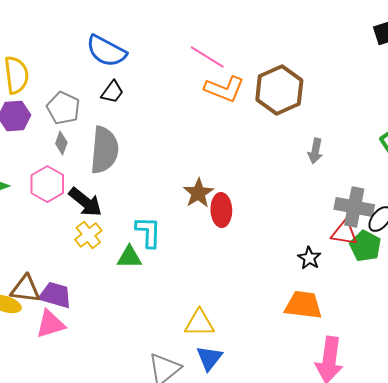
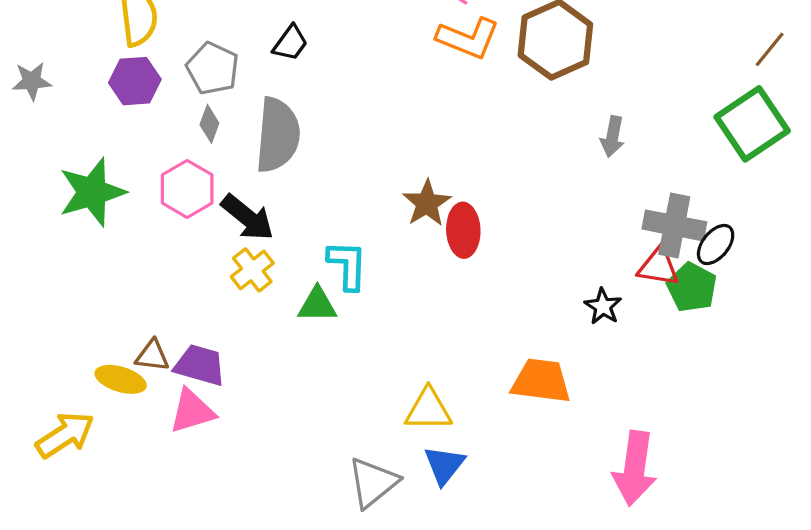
brown triangle: (25, 289) -> (152, 356), size x0.7
orange trapezoid: (303, 305) -> (541, 381), moved

